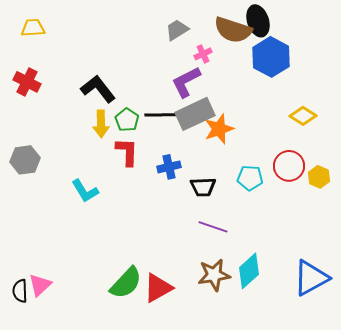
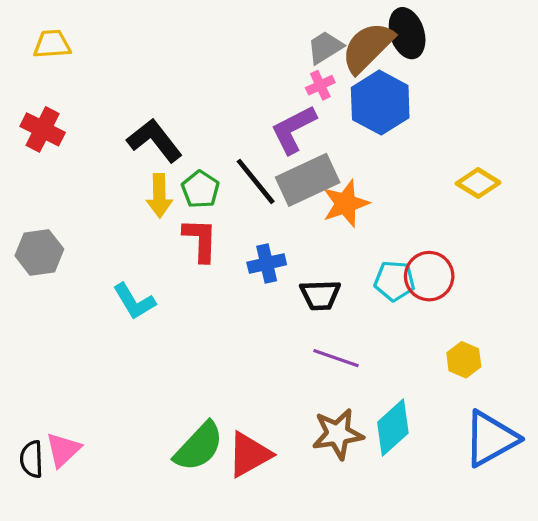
gray trapezoid: (177, 30) -> (325, 47), moved
brown semicircle: (233, 30) -> (368, 47), turned 117
blue hexagon: (271, 57) -> (380, 103), moved
black line: (162, 115) -> (256, 181), turned 52
red circle: (289, 166) -> (429, 276), moved
yellow hexagon: (319, 177) -> (464, 360), moved

